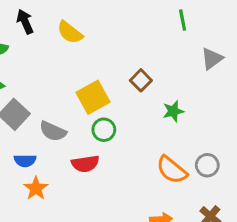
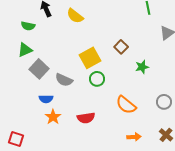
red semicircle: (85, 164) -> (86, 118), moved
orange semicircle: (172, 170) -> (126, 105), moved

